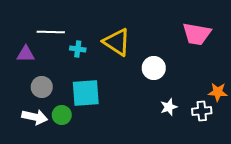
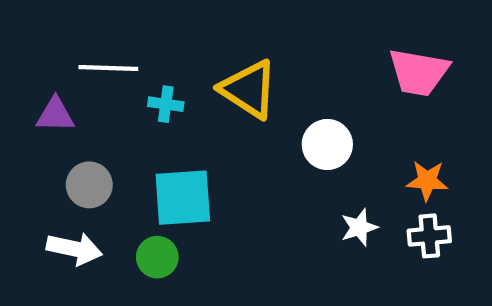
orange star: (218, 92) -> (427, 181), moved
green circle: (62, 115) -> (157, 257), moved

